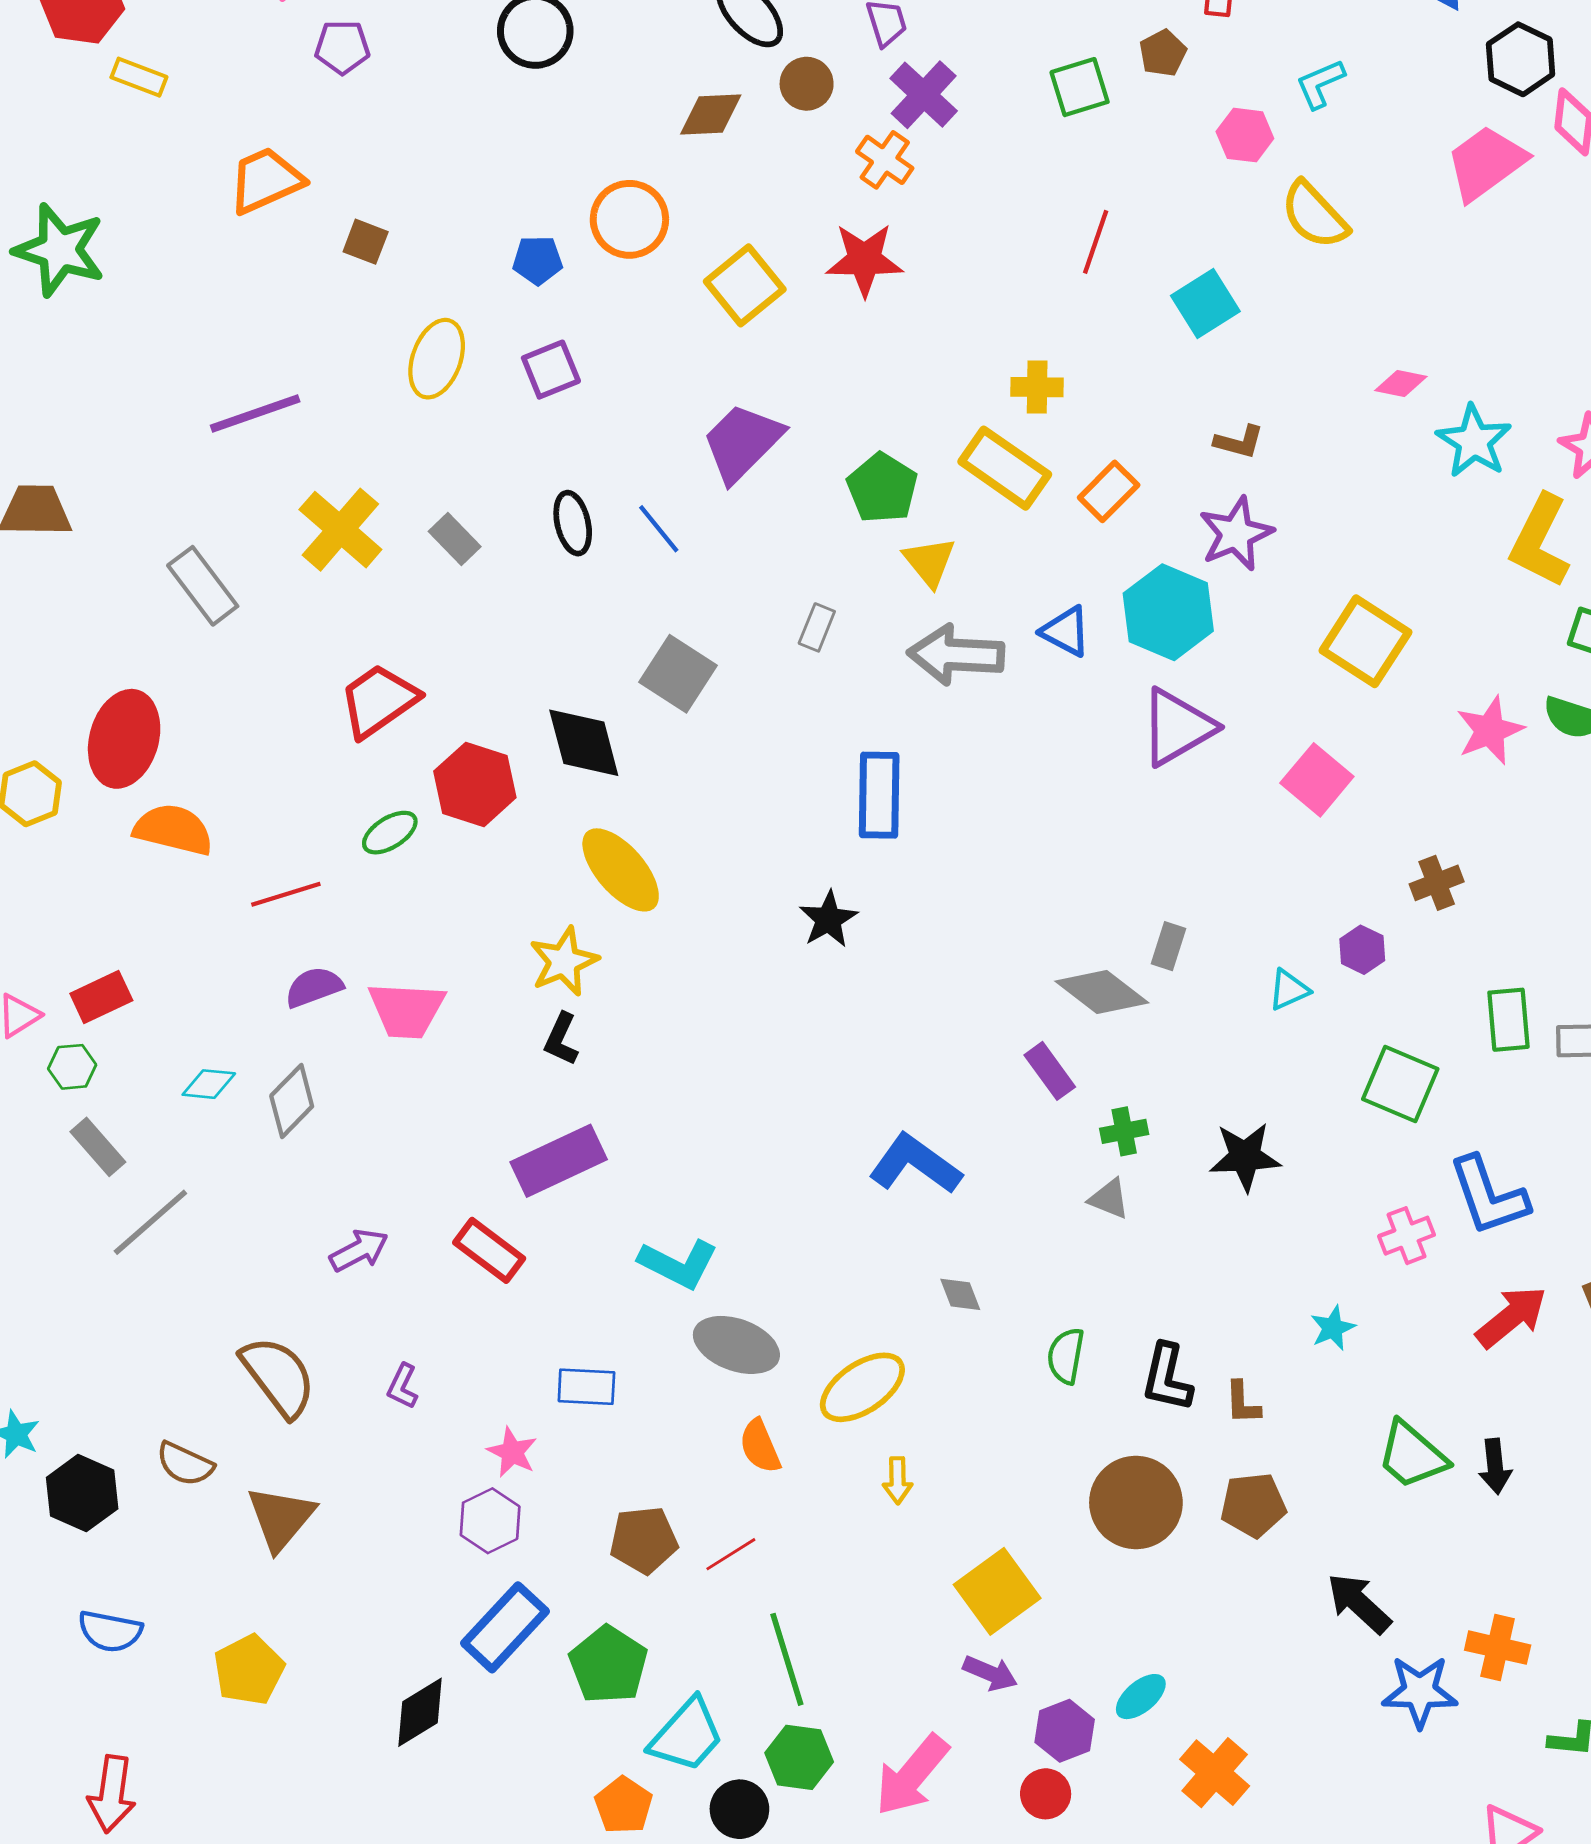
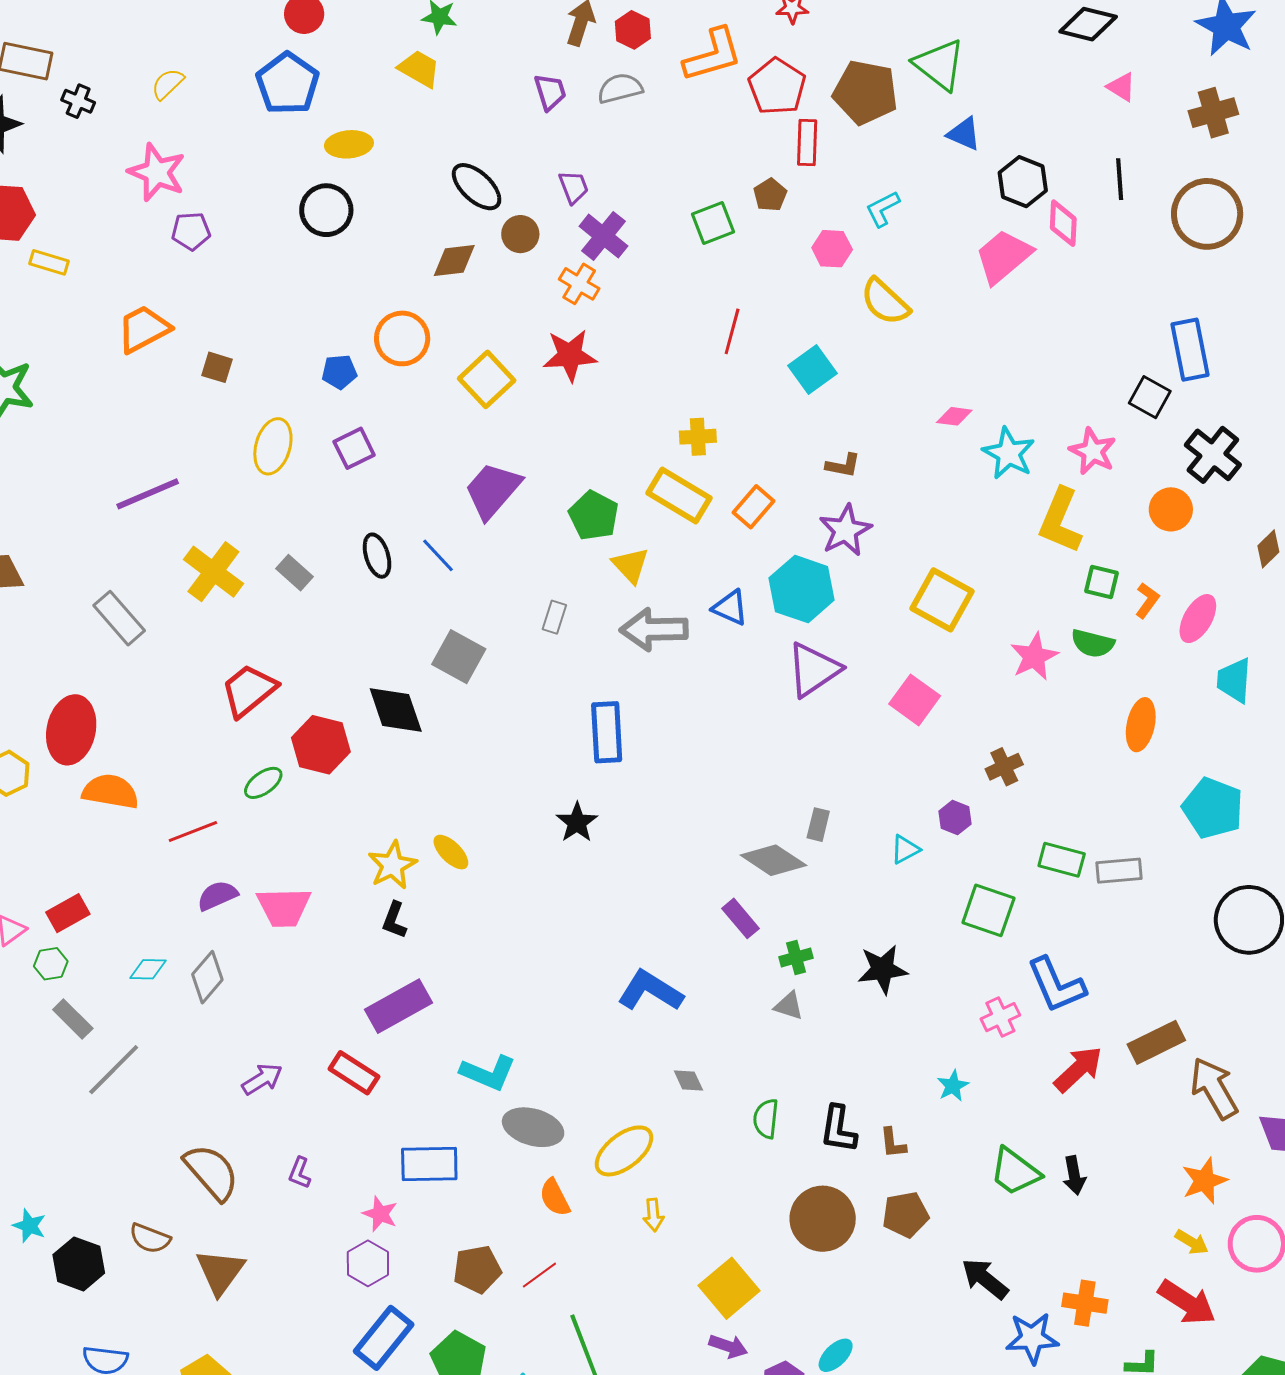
yellow ellipse: (621, 870) -> (451, 852), moved, size x0.6
green rectangle: (1508, 1020) -> (1062, 860), turned -66
blue rectangle: (586, 1387) -> (429, 1164), size x1.4

